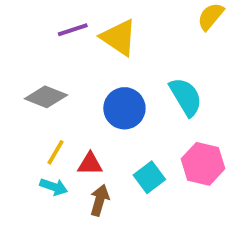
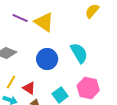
purple line: (73, 30) -> (20, 18), turned 42
red triangle: (90, 164) -> (29, 88), turned 32

